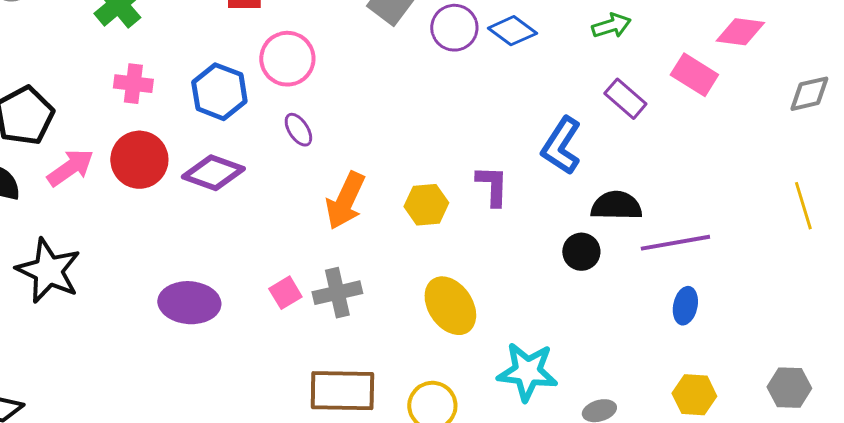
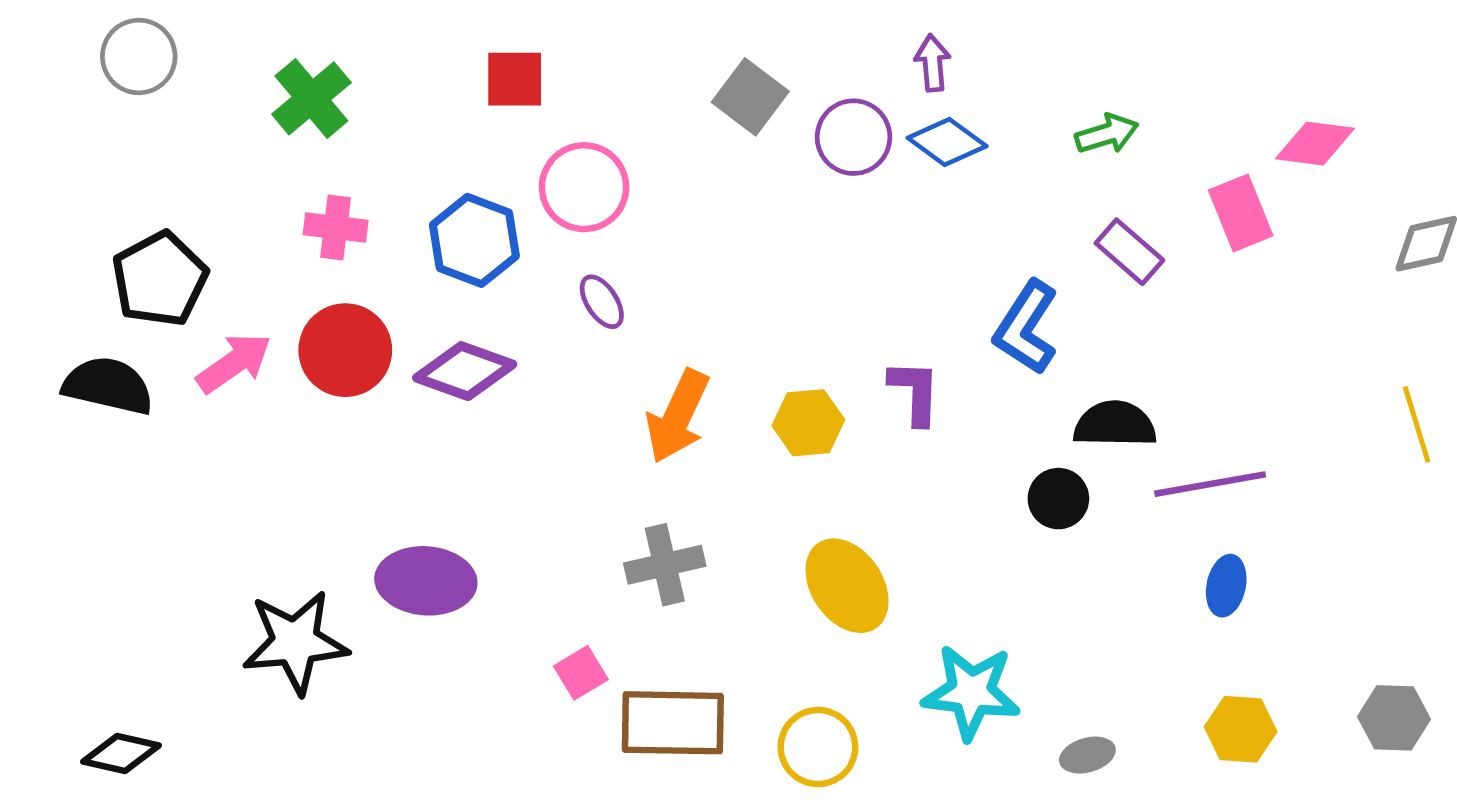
pink rectangle: (694, 75) -> (1241, 213), turned 36
black star: (48, 271) -> (295, 642), moved, turned -30
pink square: (285, 293) -> (581, 673), moved

